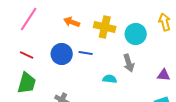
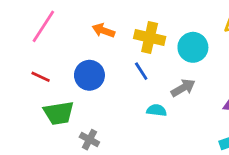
blue line: (86, 53) -> (141, 71), moved, turned 48
gray arrow: (129, 63) -> (183, 88), turned -102
green trapezoid: (27, 83) -> (59, 113), moved, turned 65

